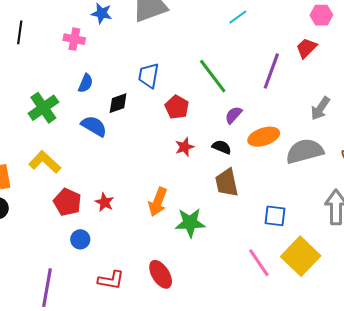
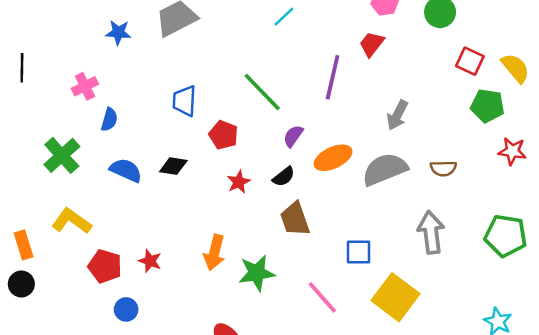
pink cross: (74, 39) -> (85, 86), moved, turned -30
black diamond: (118, 103) -> (173, 166), moved, turned 35
black semicircle: (222, 147) -> (284, 177), turned 126
pink line: (259, 263) -> (322, 297), moved

